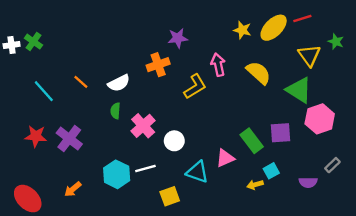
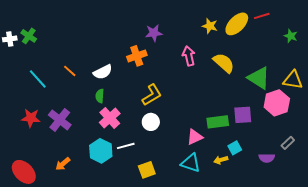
yellow triangle: (309, 55) -> (293, 80), moved, turned -45
yellow L-shape: (195, 87) -> (152, 95), moved
pink cross: (143, 126) -> (110, 118), moved
green rectangle: (252, 141) -> (218, 122), turned -60
cyan triangle: (197, 172) -> (191, 163), moved

